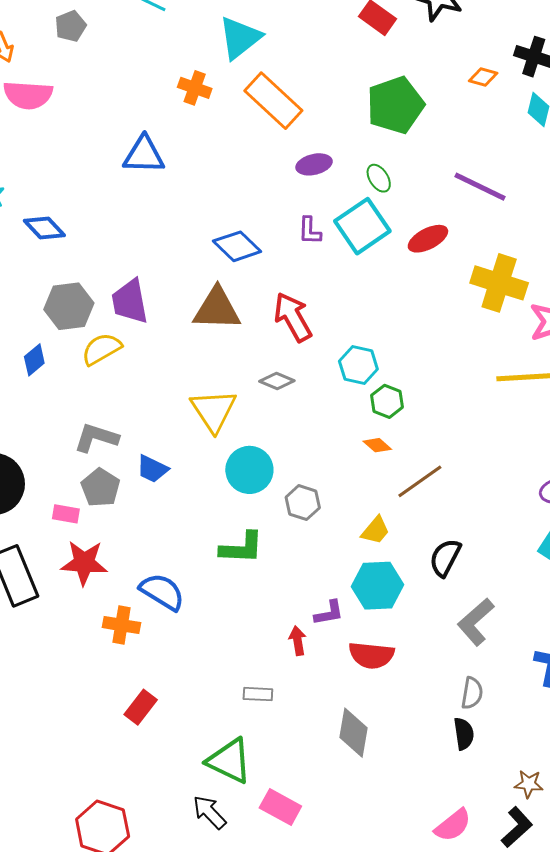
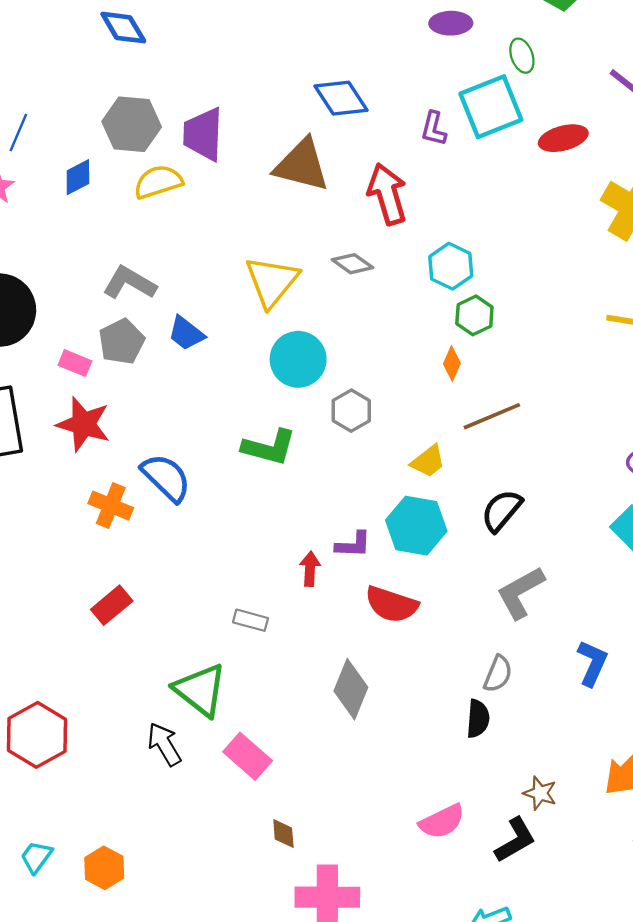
purple L-shape: (310, 231) -> (434, 129), moved
orange diamond: (377, 445) -> (452, 363), turned 60

